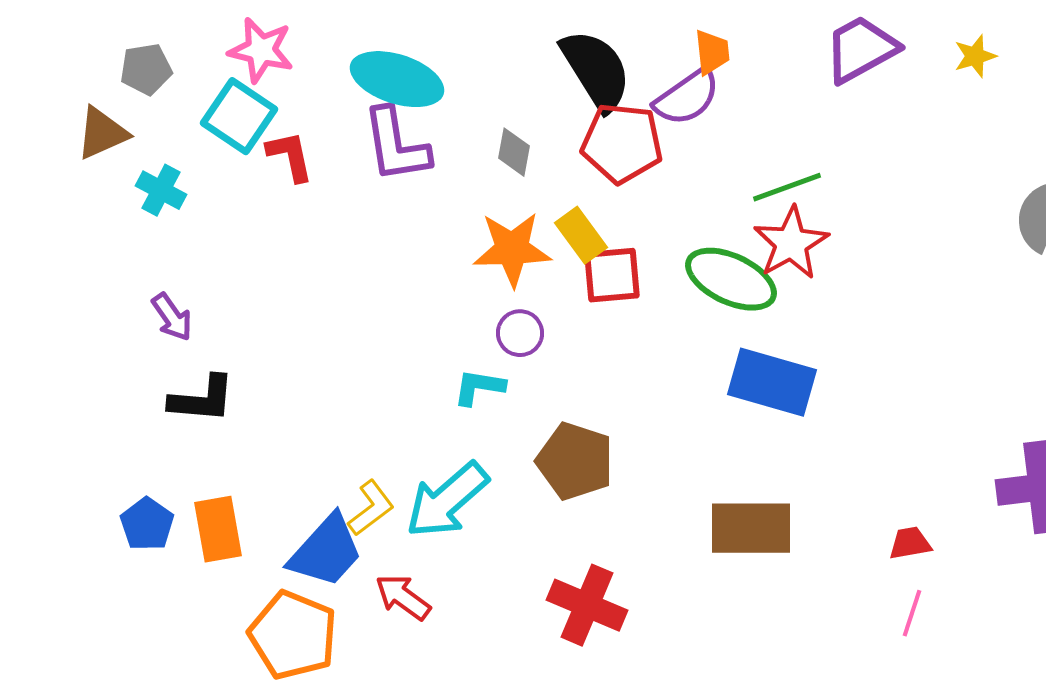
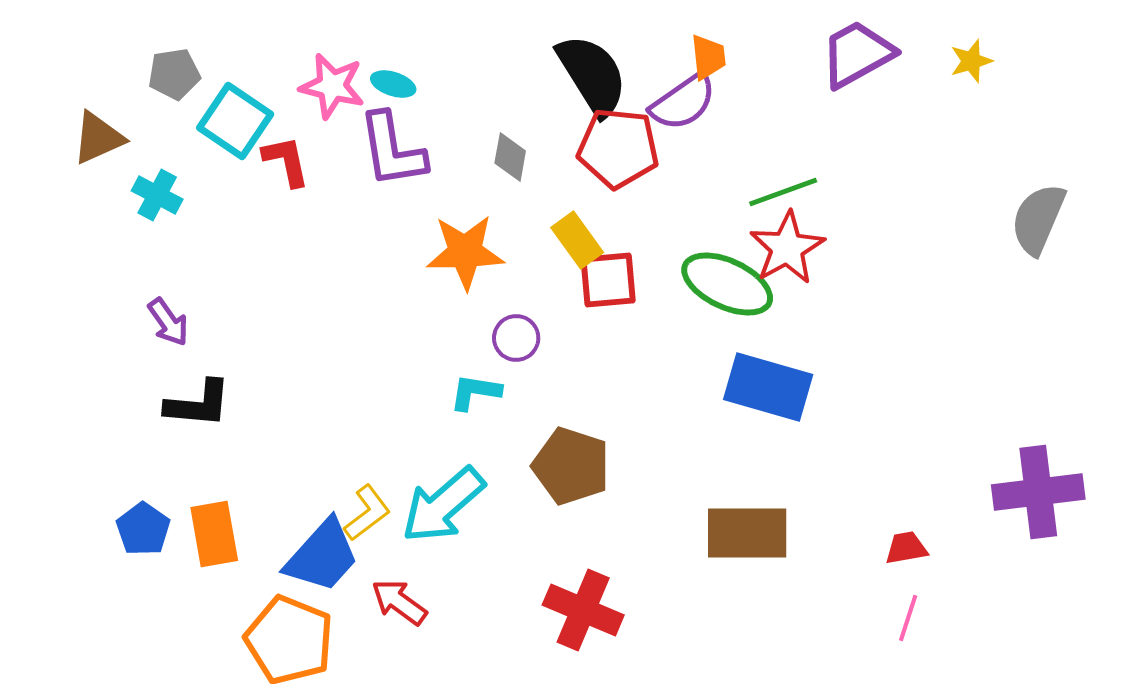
pink star: (261, 50) -> (332, 86), moved
gray pentagon: (146, 69) -> (174, 74), moved
cyan ellipse: (397, 79) -> (393, 84), size x0.5
orange star: (512, 249) -> (465, 252), moved

